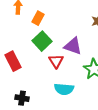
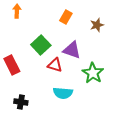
orange rectangle: (38, 18) -> (66, 17), moved
red triangle: (56, 61) -> (55, 65), turned -42

